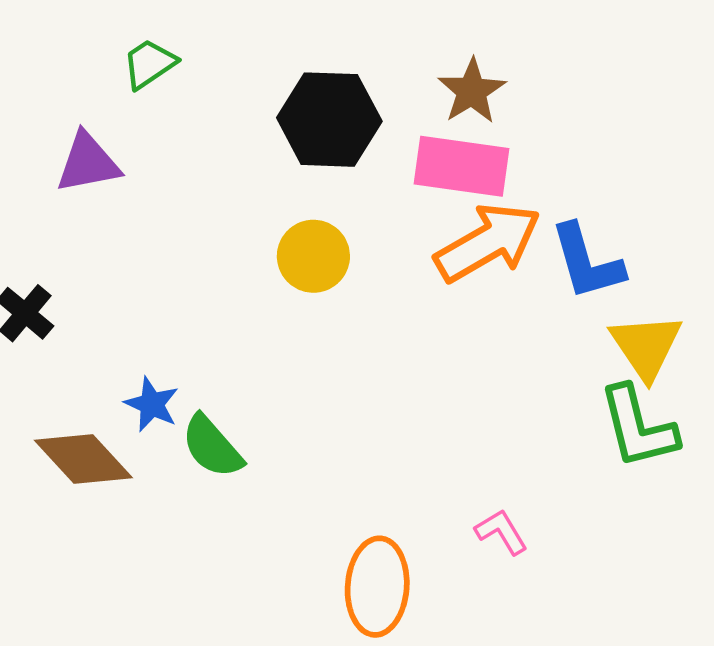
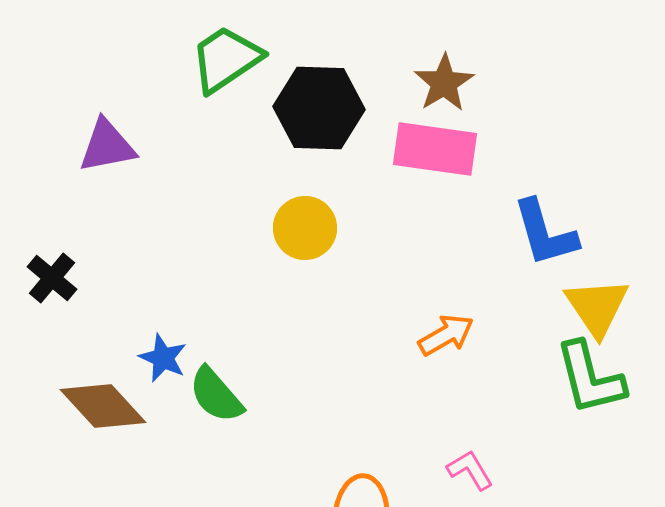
green trapezoid: (149, 64) -> (226, 59), moved, size x1.5
orange arrow: (488, 243) -> (446, 335), moved, size x0.6

